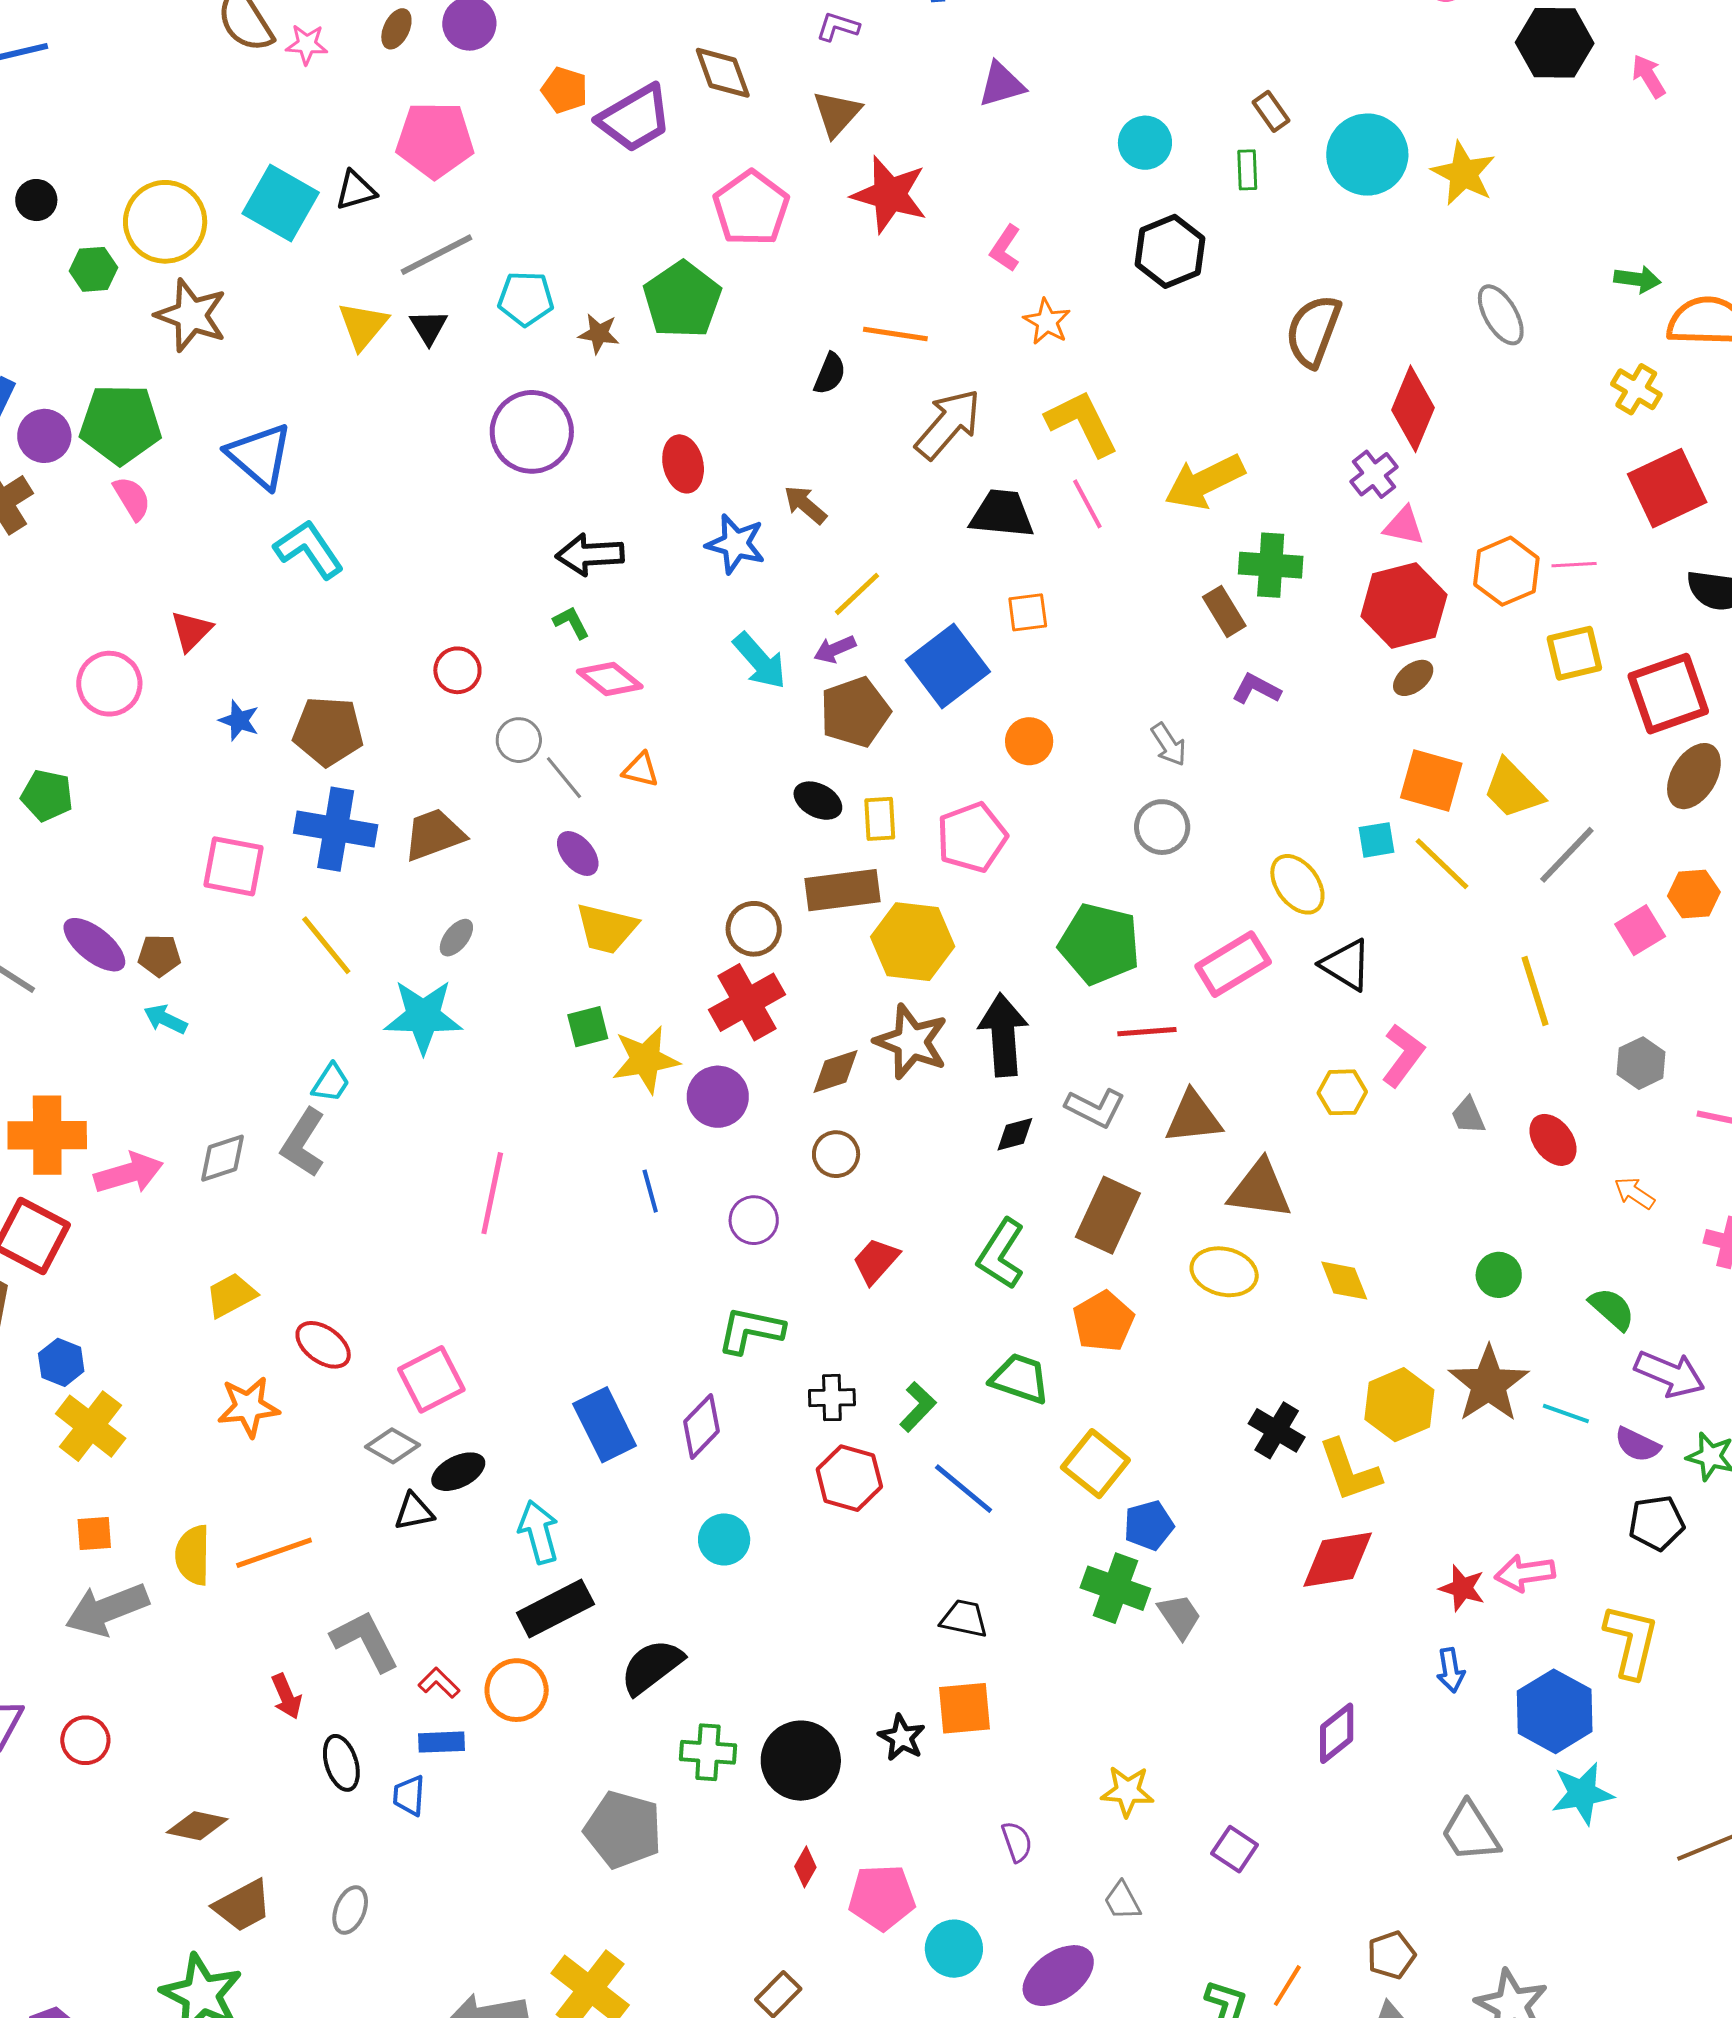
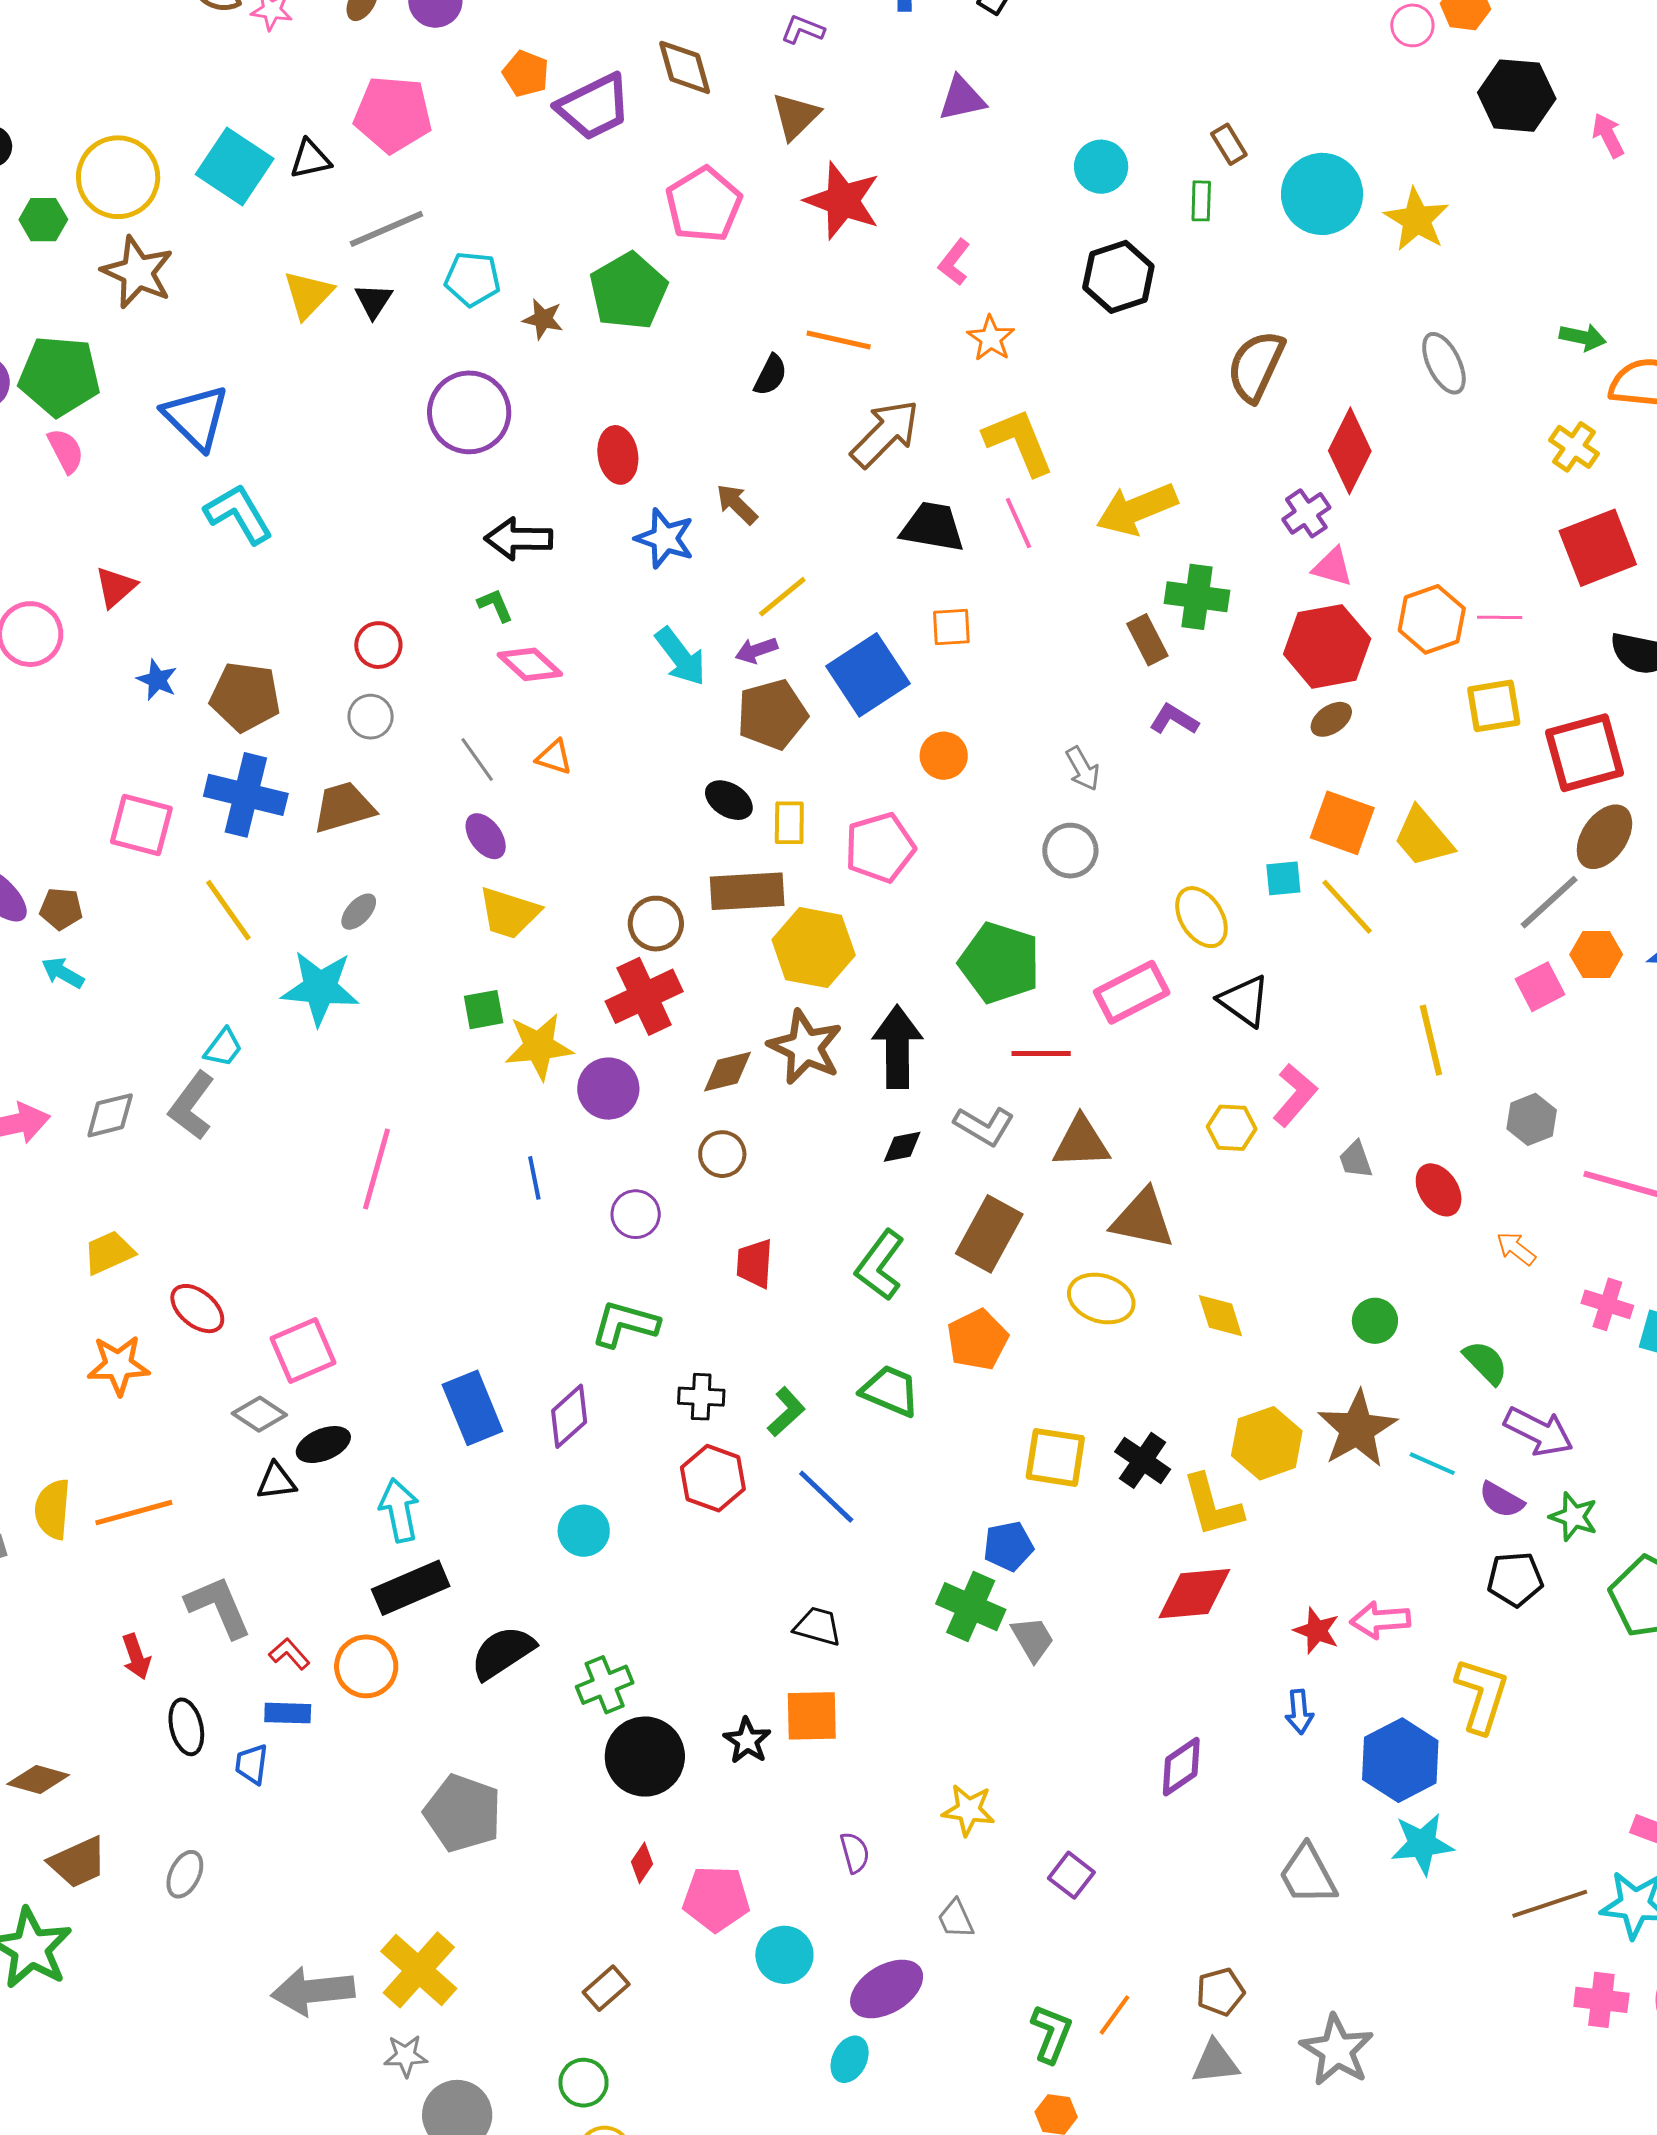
gray circle: (519, 740) -> (371, 717), moved
gray line: (1567, 855) -> (1549, 902), moved
red trapezoid: (876, 1261) -> (755, 1263), turned -42
yellow square: (1095, 1464) -> (1055, 1457), moved, turned -34
green cross: (708, 1752) -> (605, 1685), moved, turned -30

